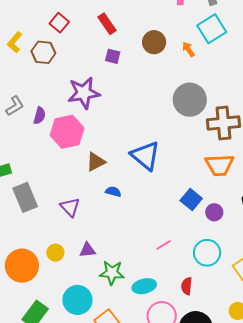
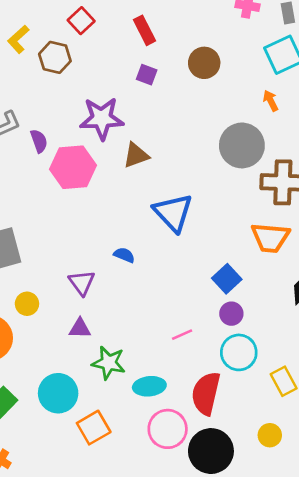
orange arrow: (188, 49) -> (271, 101), moved
purple semicircle: (39, 116) -> (39, 141), turned -42
brown triangle: (96, 162) -> (136, 155), moved
purple triangle: (70, 207) -> (82, 283), moved
purple circle: (214, 212) -> (231, 314), moved
yellow circle: (55, 253) -> (27, 304), moved
red semicircle: (187, 286) -> (206, 393), size x1.8

